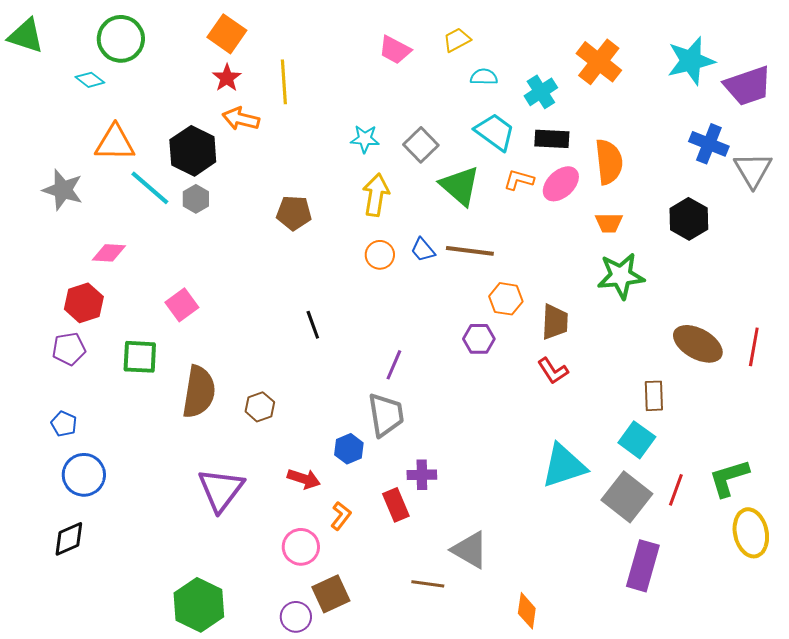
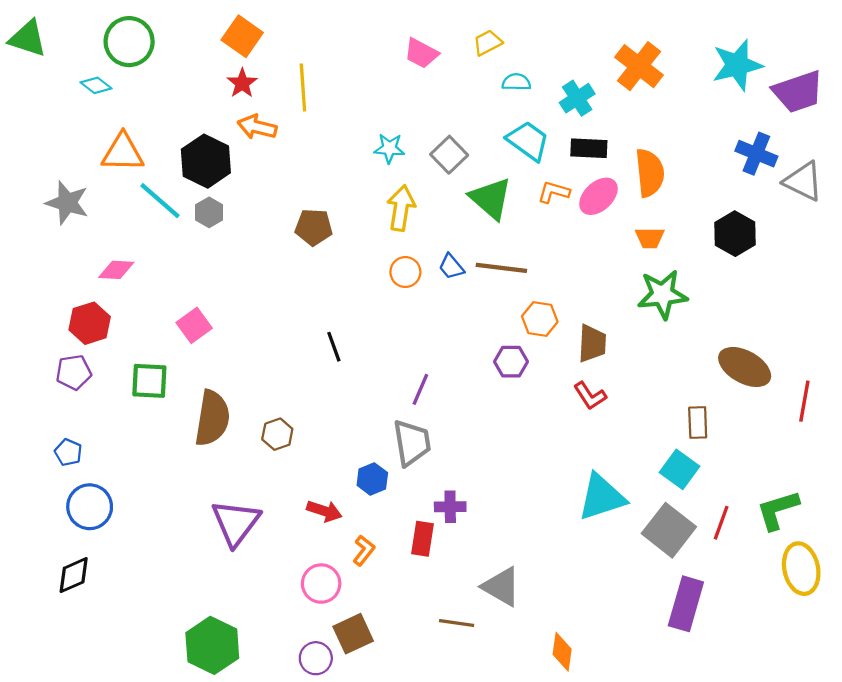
gray triangle: (753, 170) -> (803, 181), turned -33
red line: (754, 347) -> (804, 401), moved
red rectangle: (396, 505) -> (422, 539), turned 32

